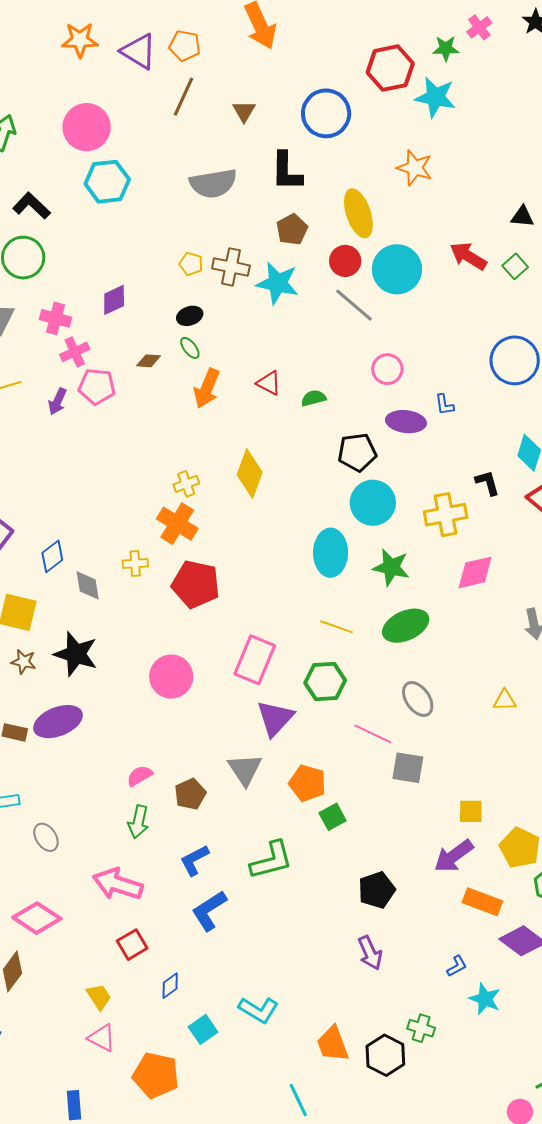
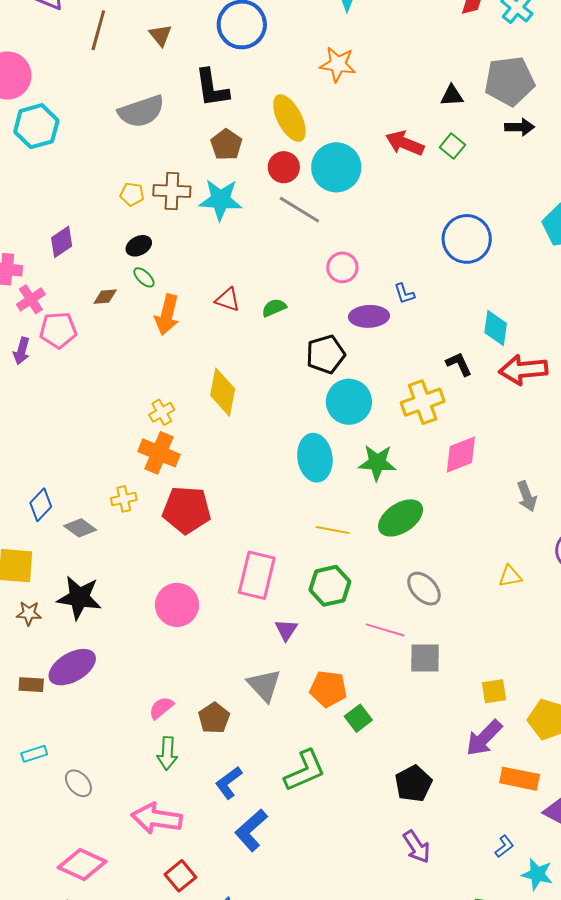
gray diamond: (88, 585) -> (80, 528), turned -36
purple triangle: (275, 718) -> (286, 630), size x0.6

